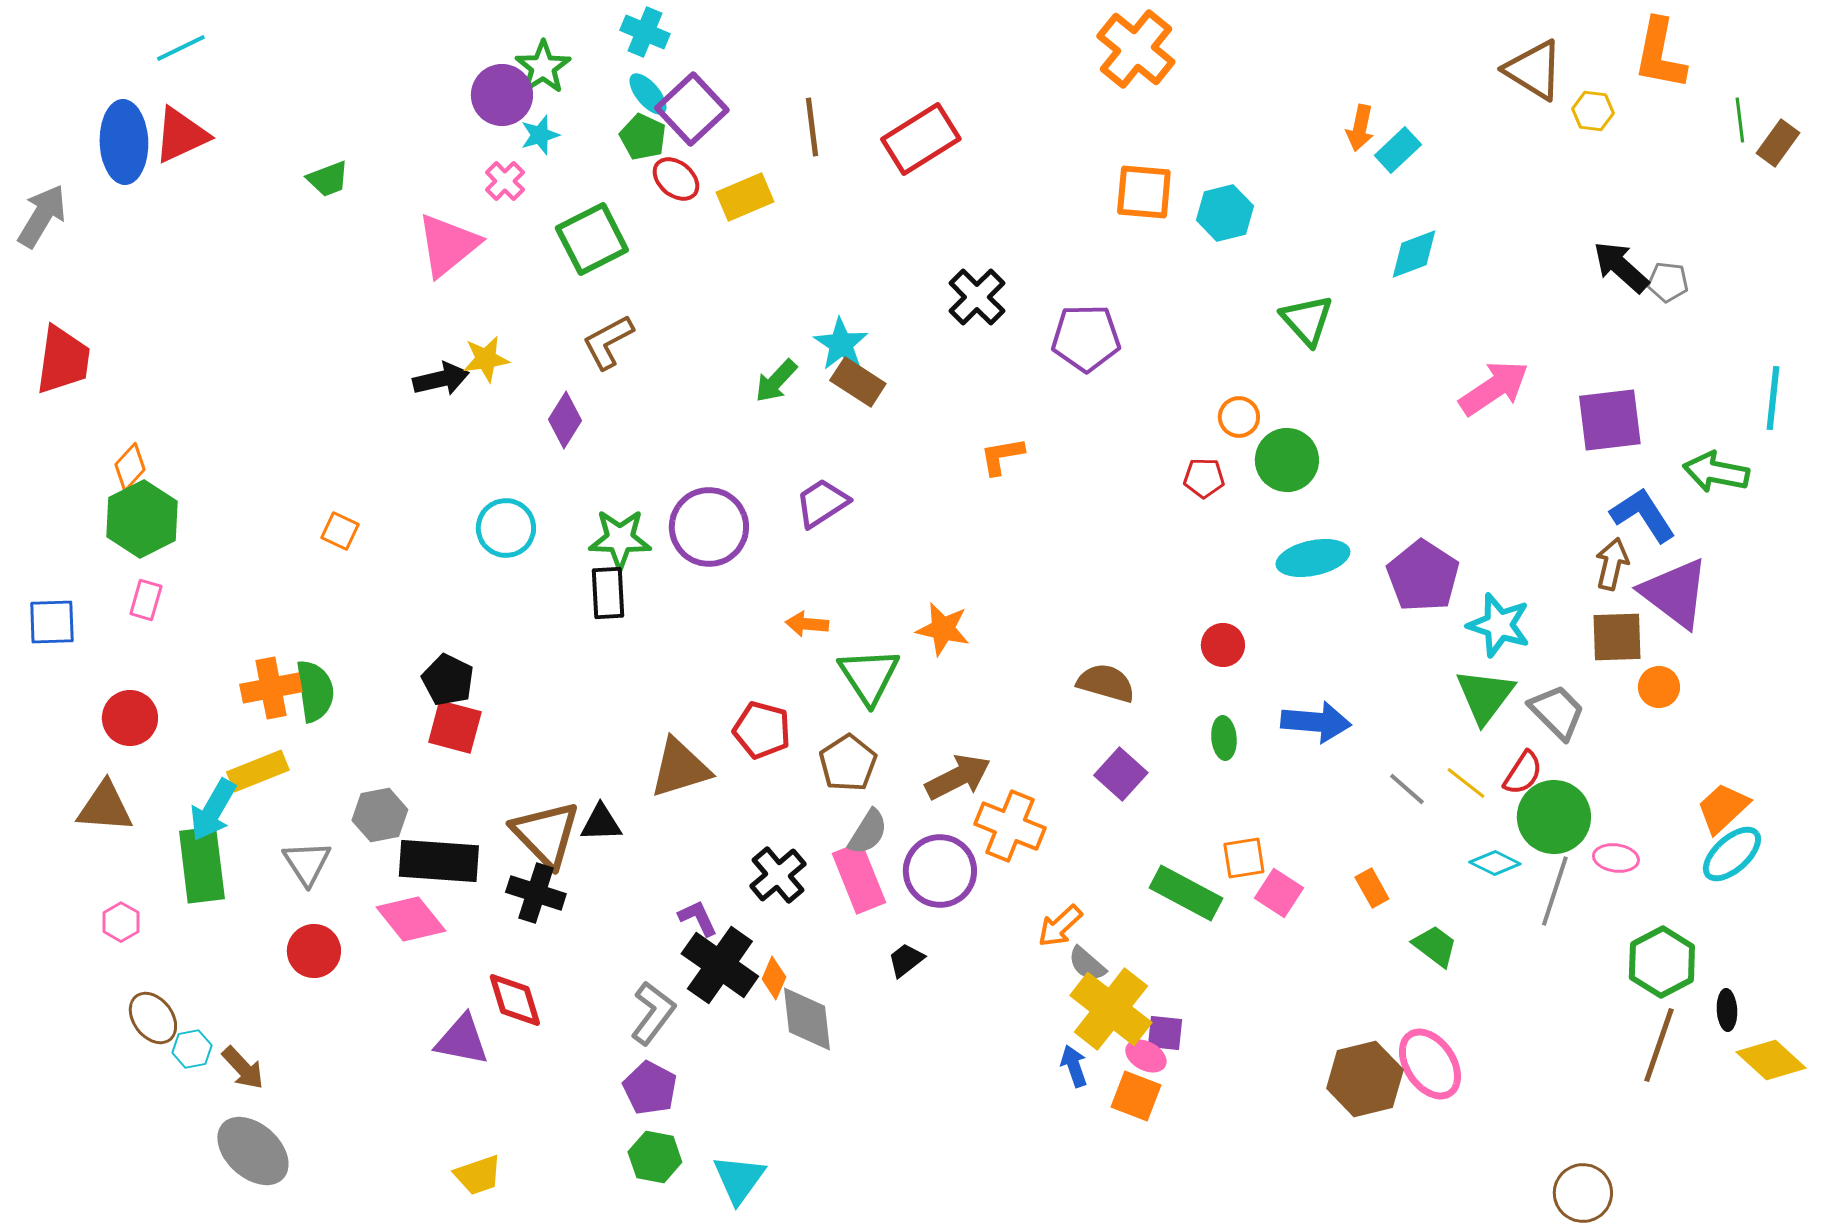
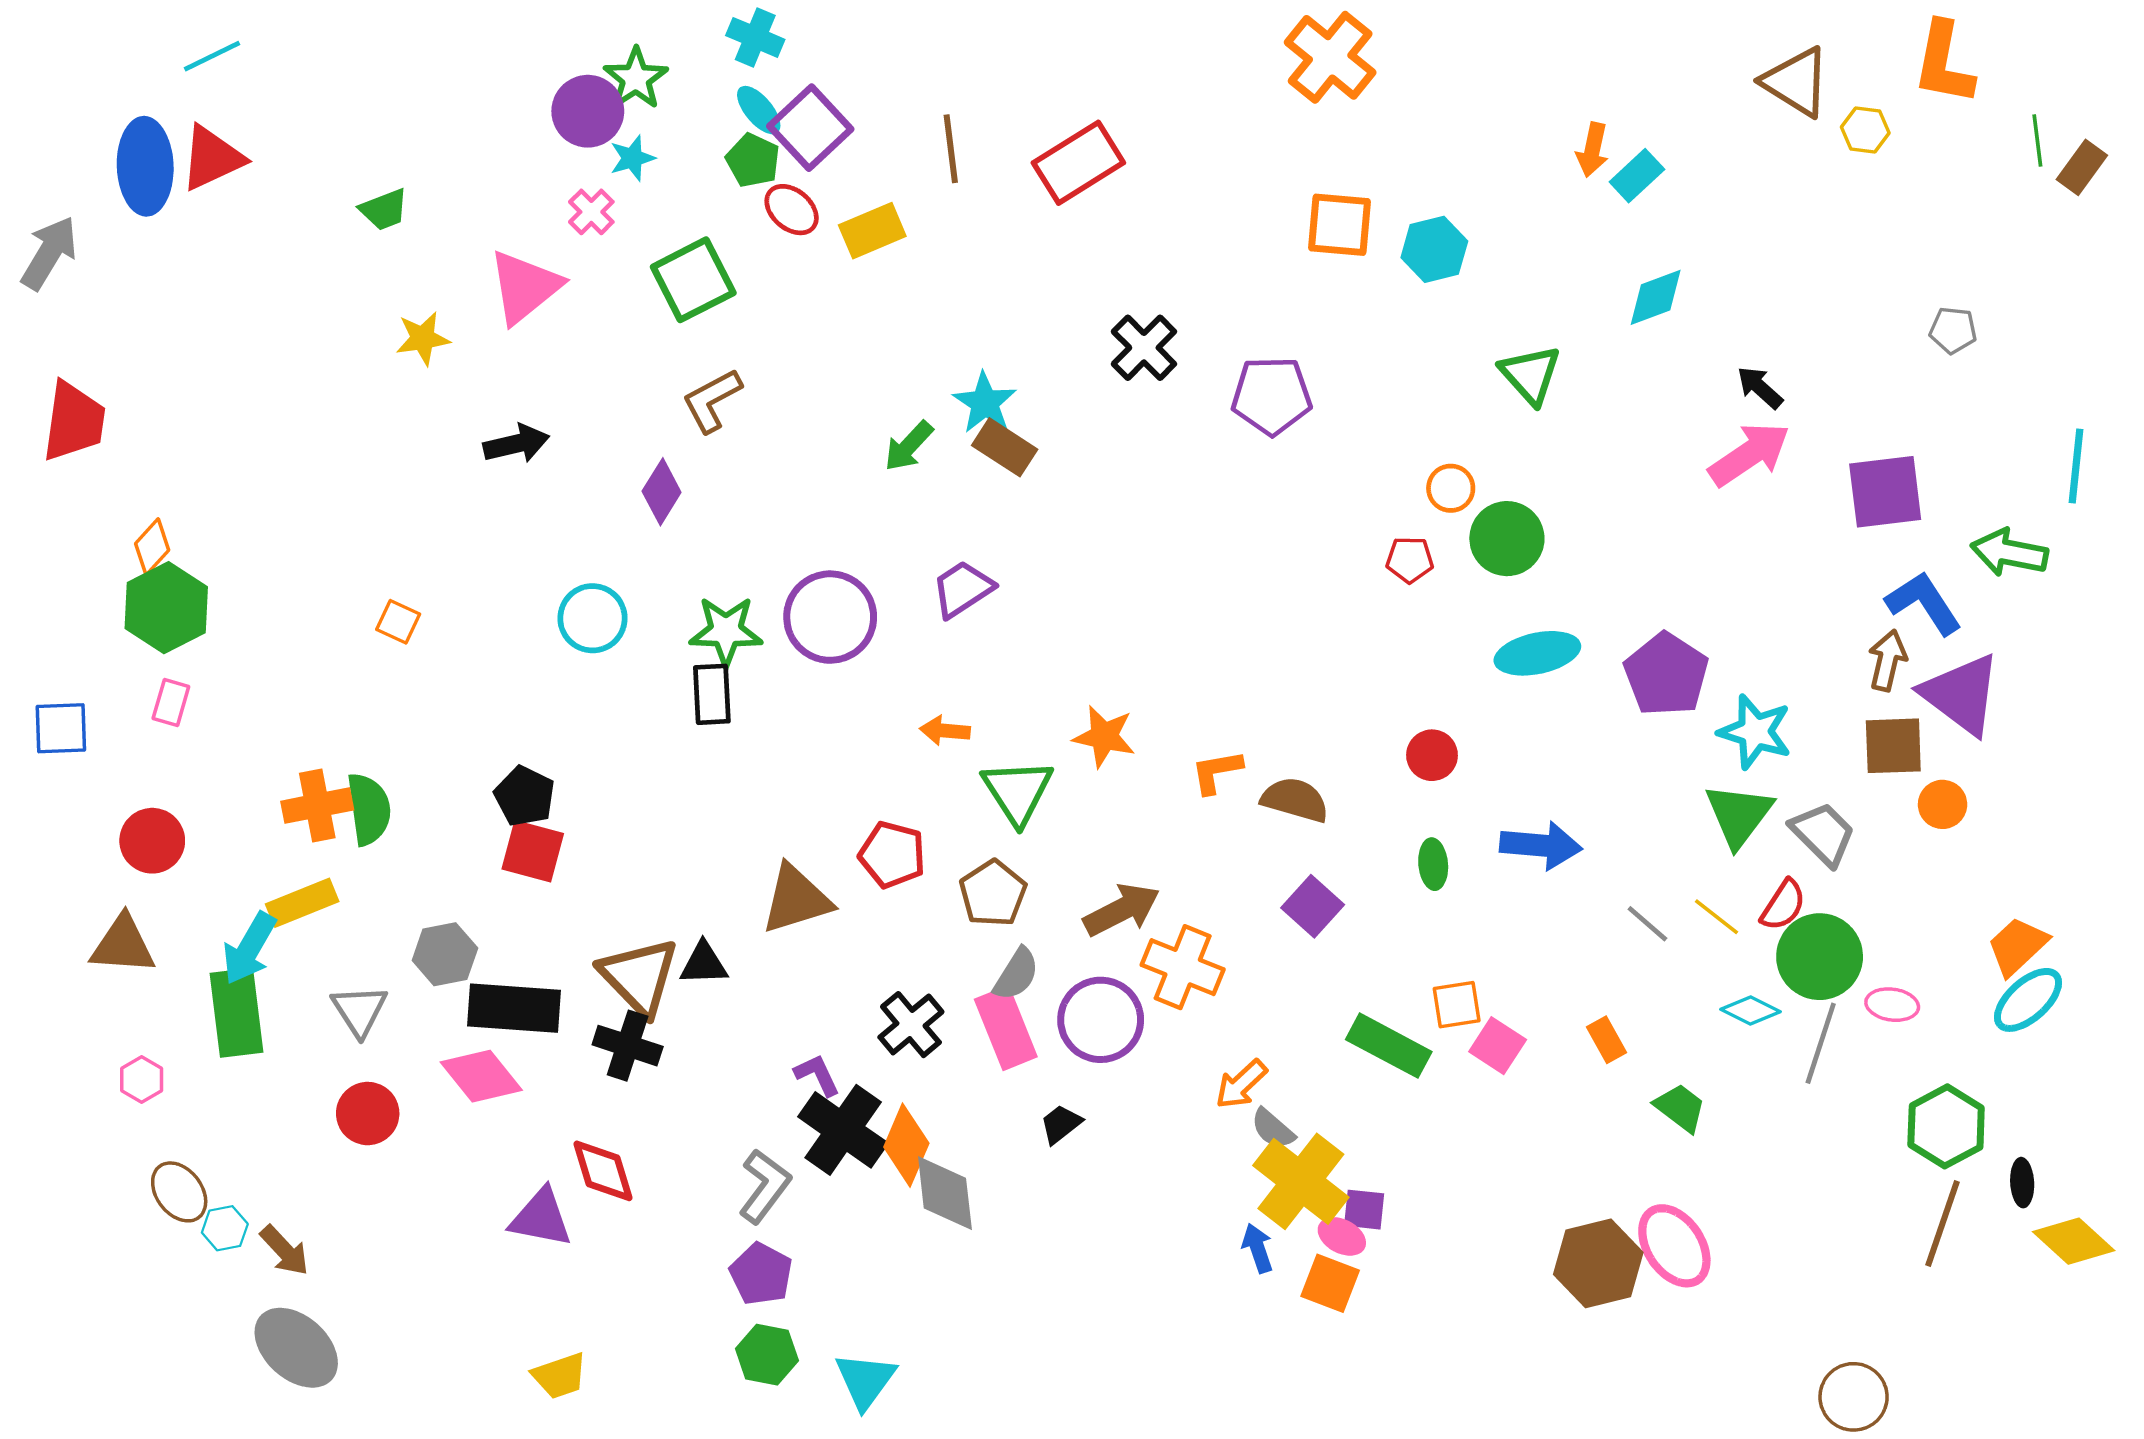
black arrow: (1621, 267) -> (1760, 388), moved, size x0.7
yellow star: (486, 359) -> (423, 338), moved
orange L-shape: (1002, 456) -> (1217, 772), moved
orange diamond: (774, 978) -> (906, 1145), size x1.6

